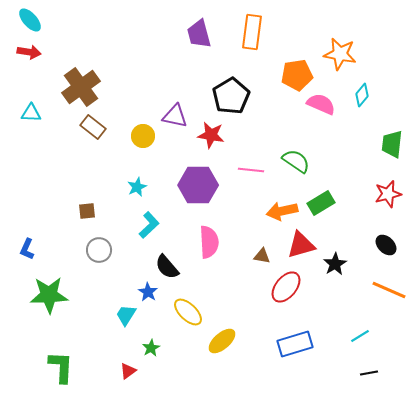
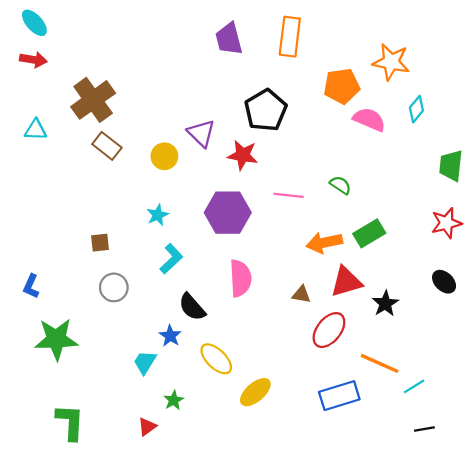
purple triangle: (175, 116) -> (201, 133), turned 32
green semicircle: (296, 161) -> (340, 185), size x0.7
orange line: (389, 290) -> (380, 363), moved

